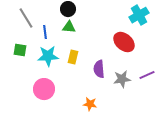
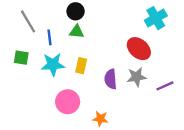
gray star: (122, 79) -> (137, 77), moved
pink circle: (44, 89) -> (68, 102), moved

